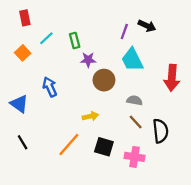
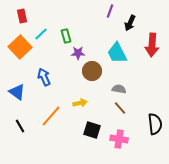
black arrow: (147, 26) -> (130, 23), turned 91
purple line: (124, 31) -> (110, 11), moved
orange square: (23, 53) -> (20, 47), size x1.6
red arrow: (172, 78) -> (152, 45), moved
black semicircle: (160, 131) -> (155, 124), moved
orange line: (69, 144) -> (51, 116), moved

